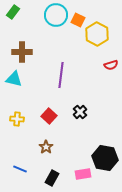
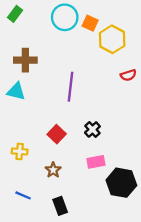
yellow cross: (17, 119) -> (20, 151), moved
pink rectangle: (83, 174) -> (96, 162), moved
black rectangle: (52, 178) -> (60, 206), turned -49

